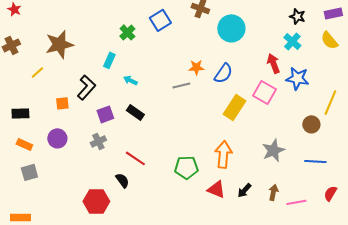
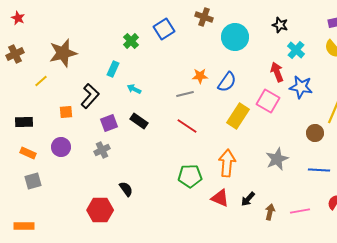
black star: (297, 16) -> (280, 25), moved
red line: (135, 158) -> (187, 126), moved
brown arrow: (273, 192) -> (270, 212), moved

